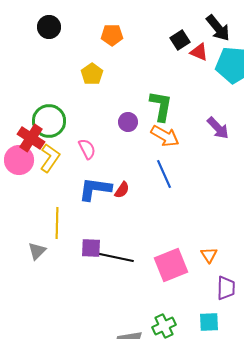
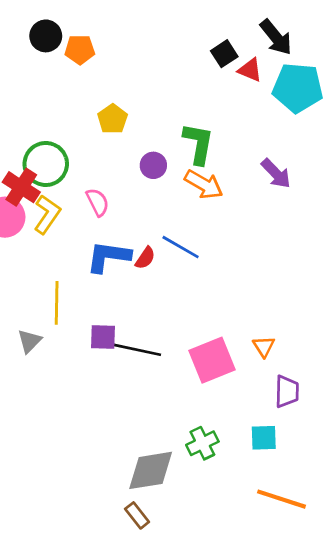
orange pentagon: (112, 35) -> (80, 50), moved
yellow pentagon: (92, 74) -> (113, 119), moved
blue line: (164, 174) -> (181, 247), moved, turned -36

